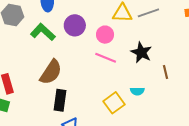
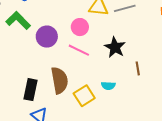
purple circle: (75, 25) -> (47, 37), moved
brown semicircle: (51, 72) -> (59, 80), moved, turned -48

